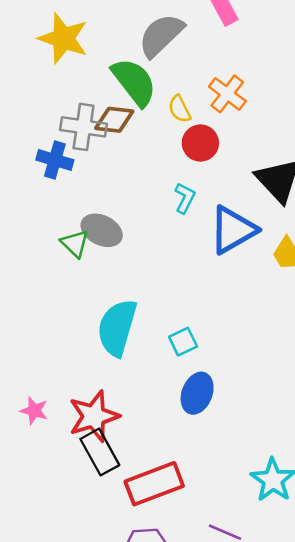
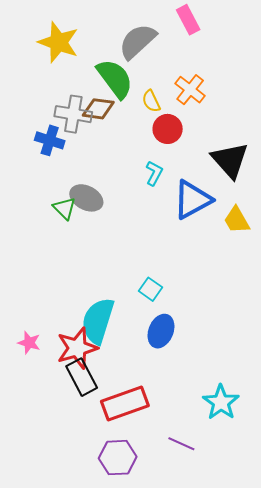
cyan semicircle: (117, 328) -> (98, 321), moved
cyan square: (183, 342) -> (150, 289), turned -30

